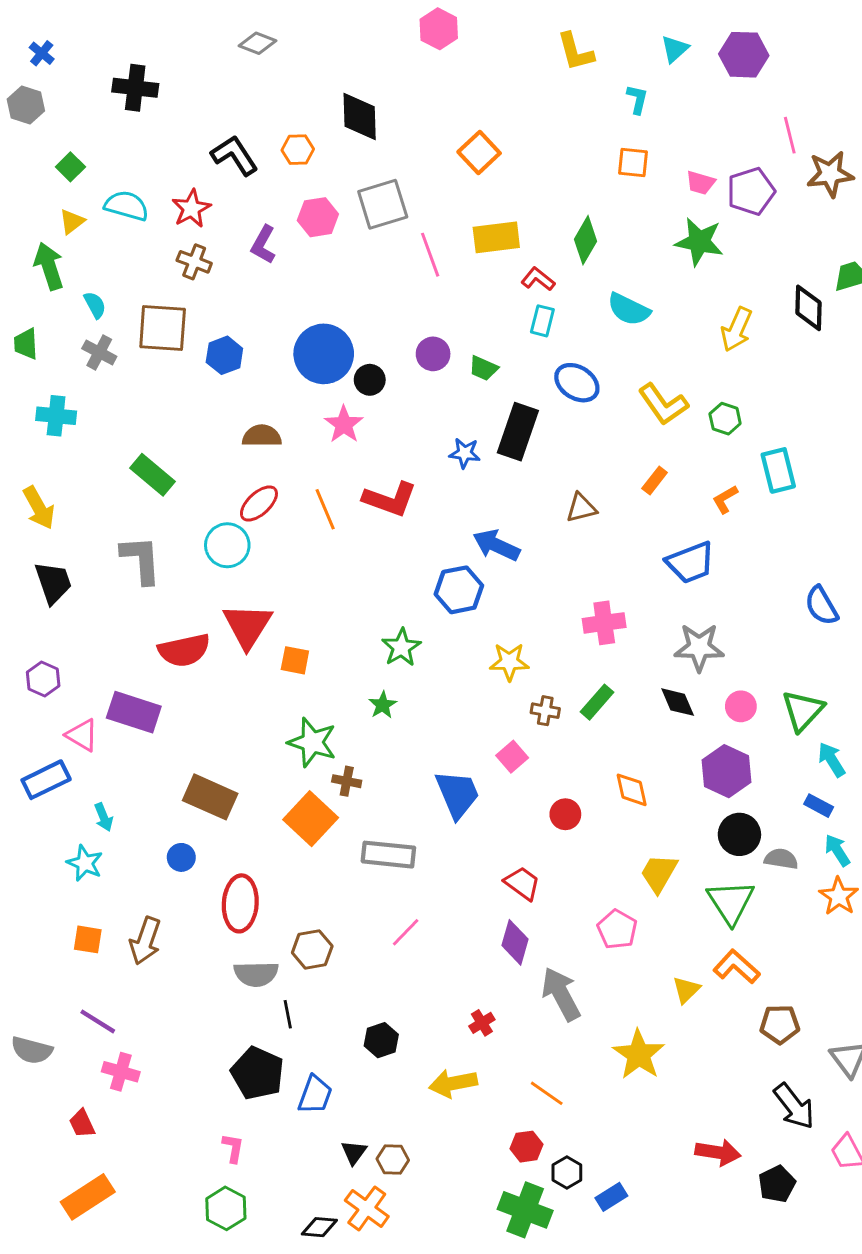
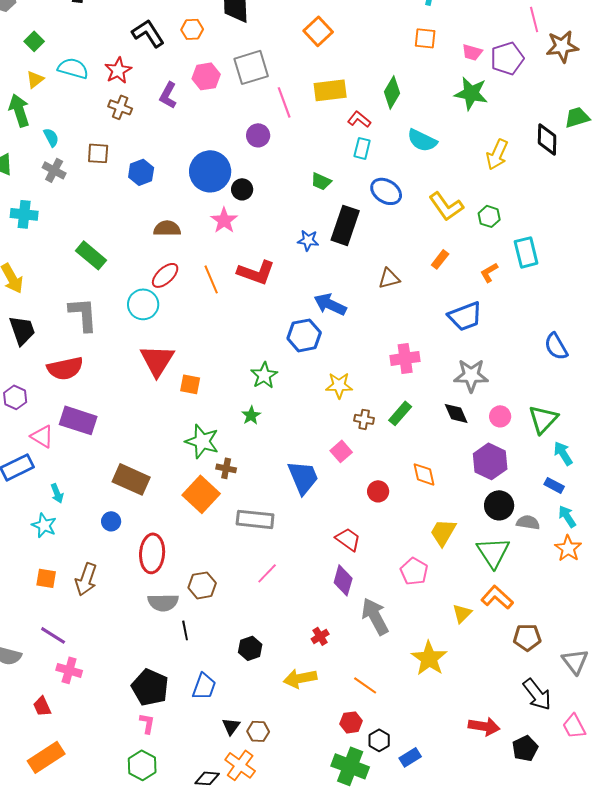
brown square: (163, 328) -> (98, 153), size x0.6
purple circle: (433, 354) -> (258, 135), moved
red semicircle: (184, 650) -> (65, 368), moved
black pentagon: (258, 1073) -> (150, 687), moved

